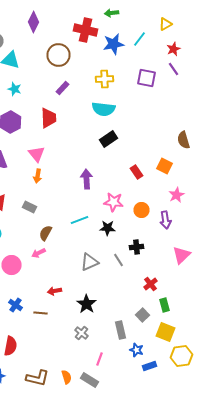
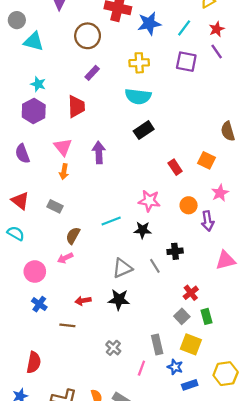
cyan line: (140, 39) -> (184, 28), moved
cyan star: (14, 89) -> (38, 84), moved
purple arrow: (86, 179) -> (99, 153), moved
orange circle: (142, 210) -> (189, 205), moved
pink triangle: (182, 255) -> (226, 260), turned 30
black star: (86, 304) -> (119, 300), moved, turned -30
blue cross: (16, 305) -> (39, 304), moved
gray square: (142, 315) -> (182, 316), moved
yellow square: (166, 332) -> (191, 344), moved
pink line: (100, 359) -> (141, 368), moved

